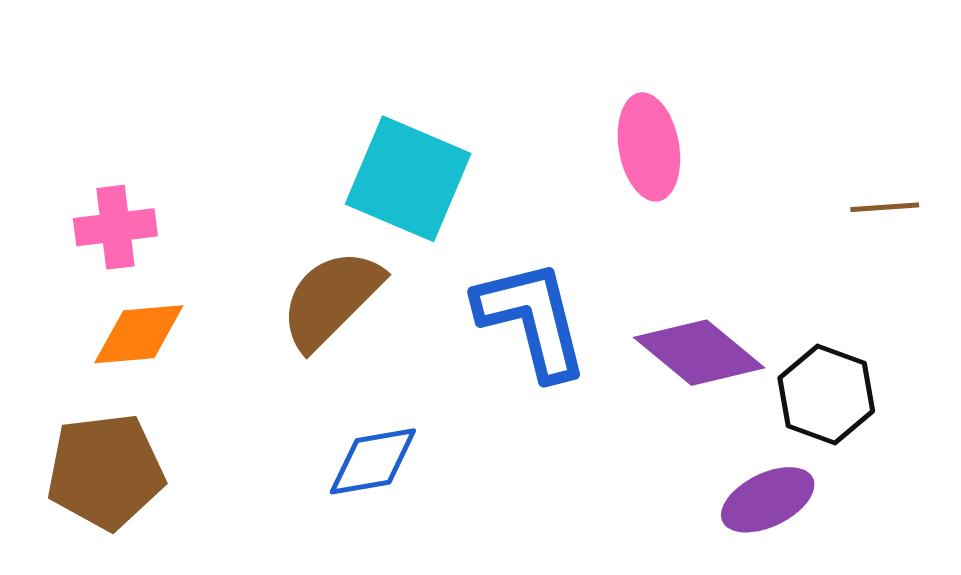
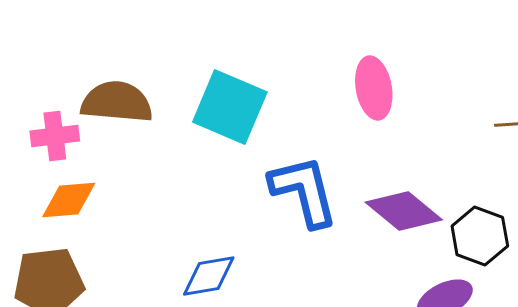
brown semicircle: (331, 299) -> (117, 102), moved, turned 50

